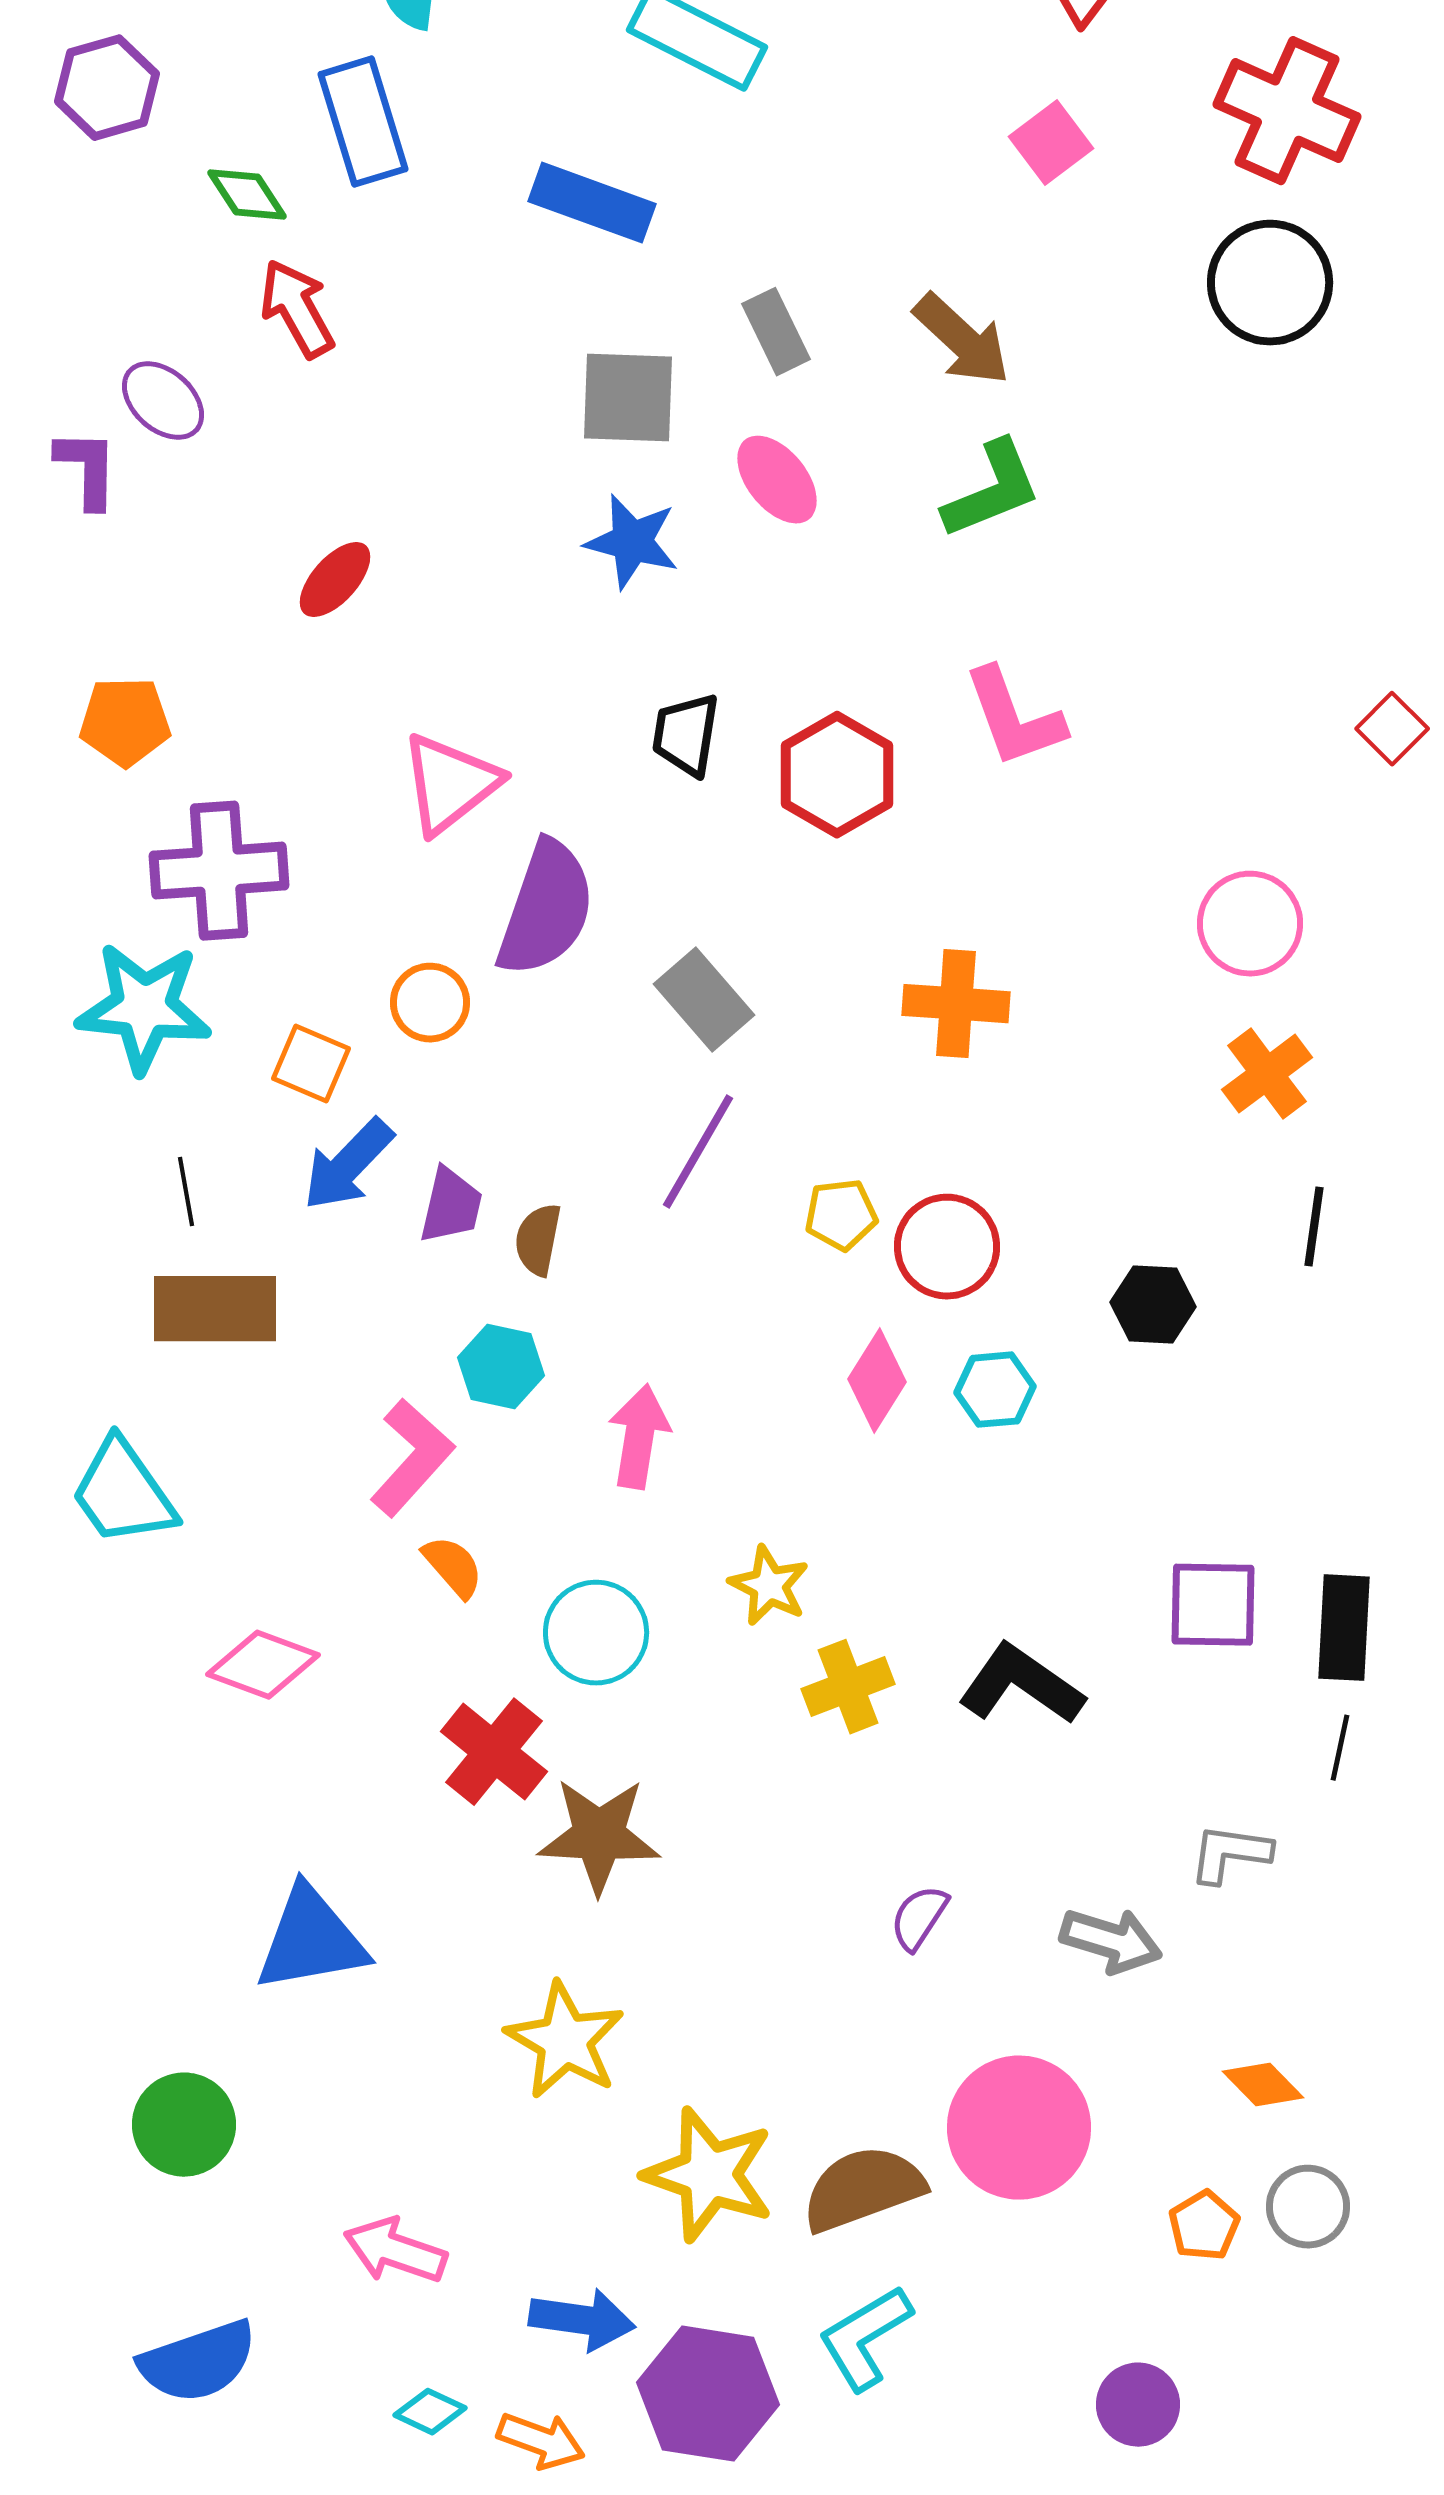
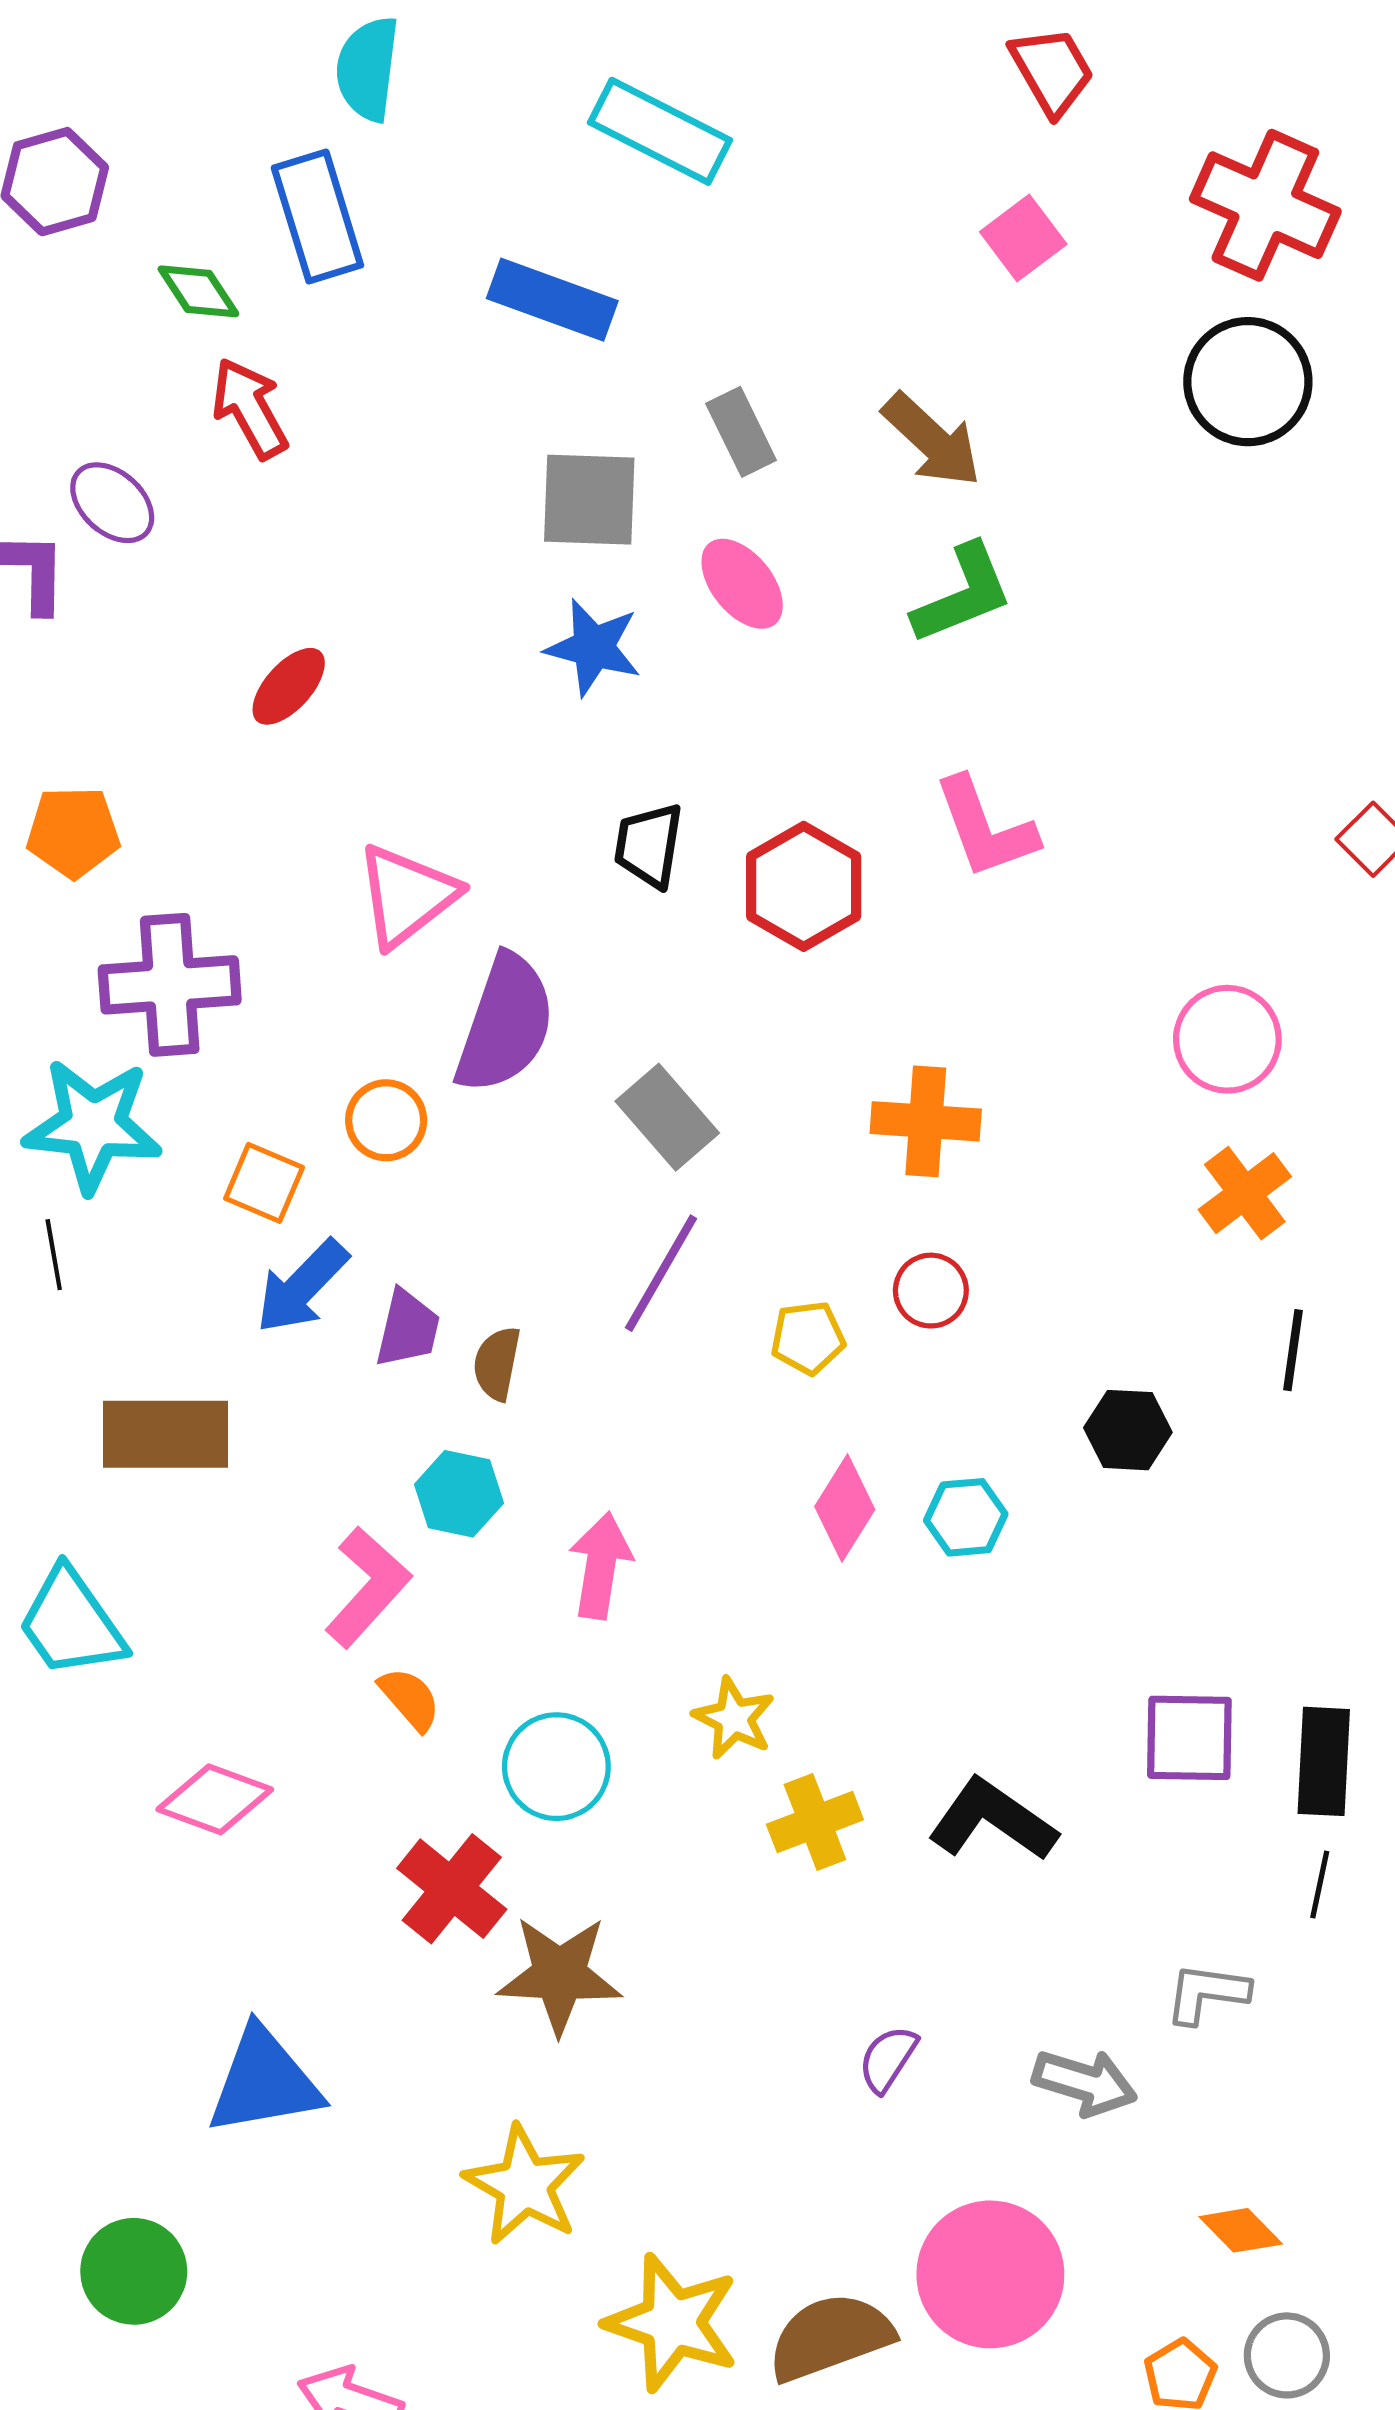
black line: (186, 1192) -> (54, 1255), moved
red circle: (947, 1247) -> (931, 1291), moved, size x0.7

